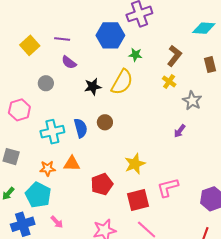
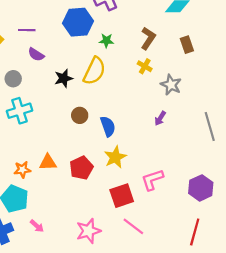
blue semicircle: (81, 128) -> (108, 126), moved
cyan cross: (52, 132) -> (19, 111), moved
red pentagon: (102, 184) -> (81, 168), moved

